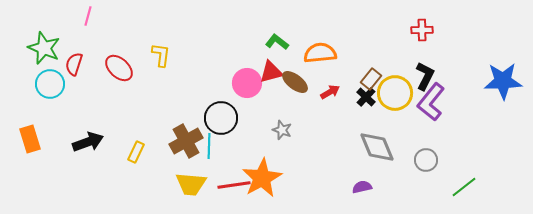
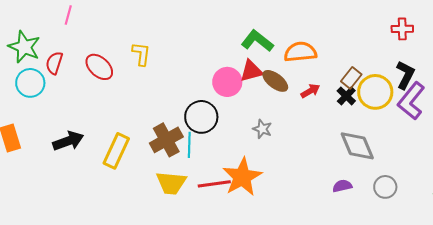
green L-shape: (277, 42) -> (257, 41), size x1.4
yellow rectangle: (136, 152) -> (116, 151), size x1.6
gray circle: (426, 160) -> (385, 187), moved

